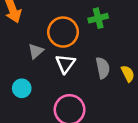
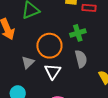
gray semicircle: (103, 68) -> (81, 59), moved

